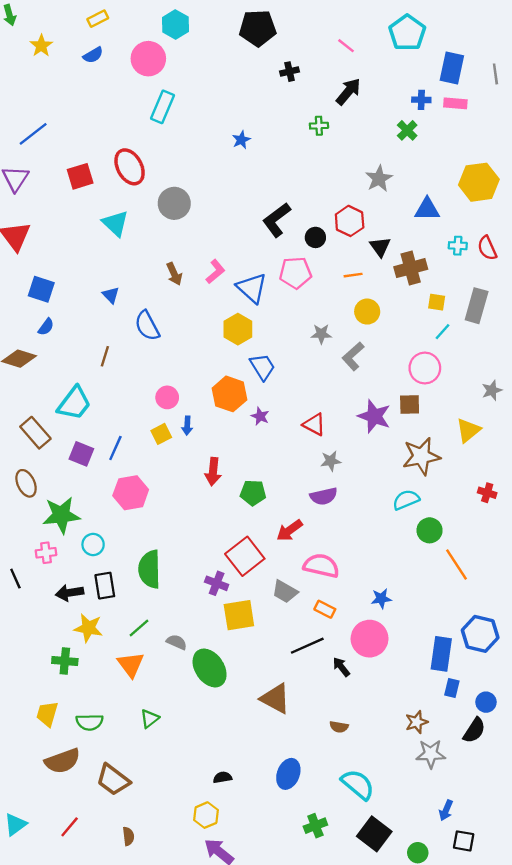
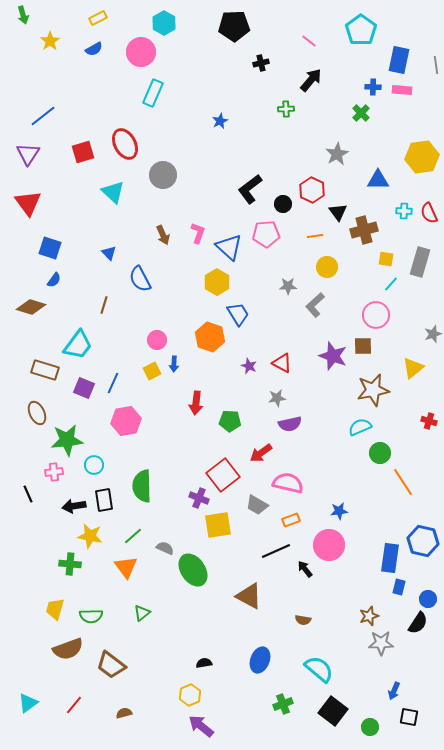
pink L-shape: (215, 272) -> (198, 233), turned -30
purple star: (260, 416) -> (249, 366), moved
brown rectangle: (35, 433) -> (45, 370), turned -32
gray star: (331, 461) -> (277, 398), moved
orange rectangle: (325, 609) -> (291, 520), turned -48
brown semicircle: (128, 836) -> (124, 713), turned -98

